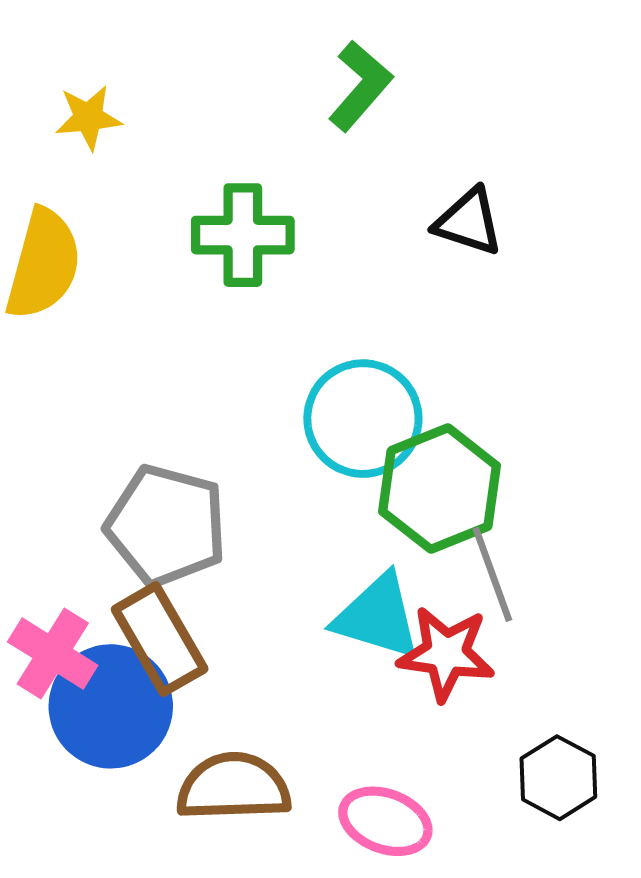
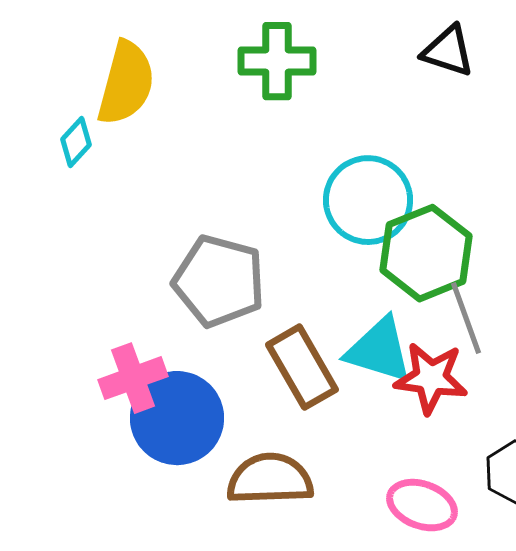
brown rectangle: (160, 639) -> (302, 367), moved
pink cross: (53, 654) -> (133, 378), turned 38
pink ellipse: (385, 821) -> (422, 505), moved

